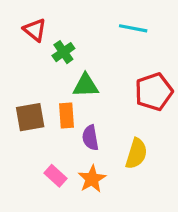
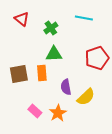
green cross: (63, 52) -> (51, 28), moved
purple semicircle: (90, 138) -> (66, 87), moved
yellow semicircle: (136, 154) -> (86, 97), turned 30

